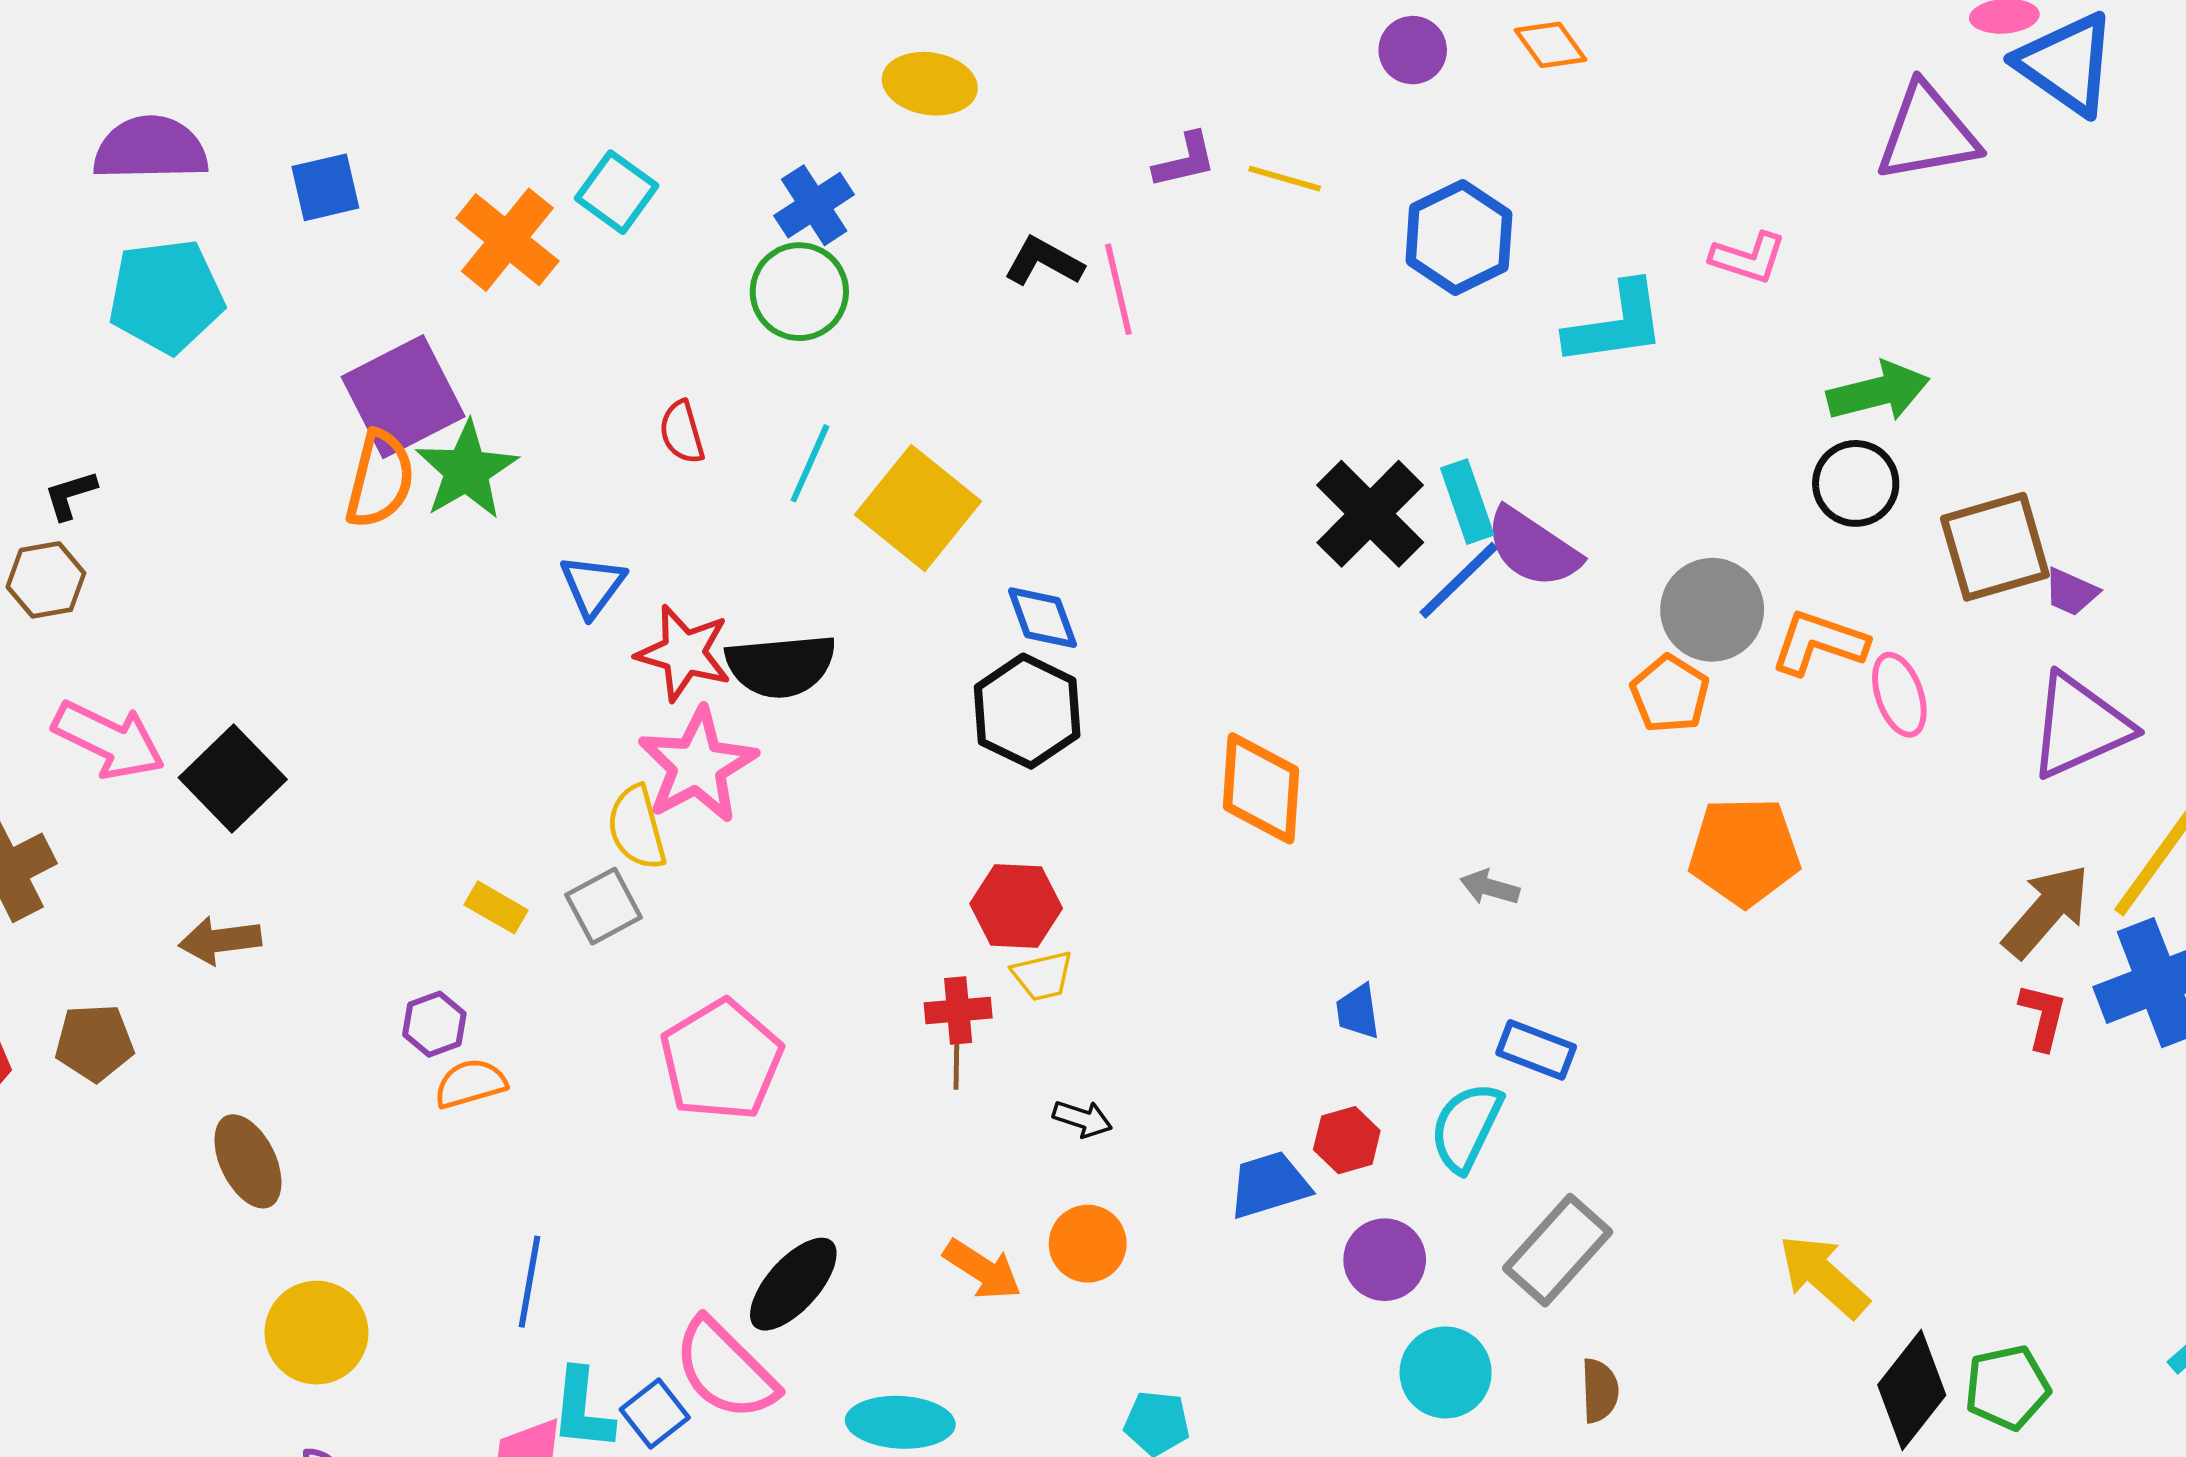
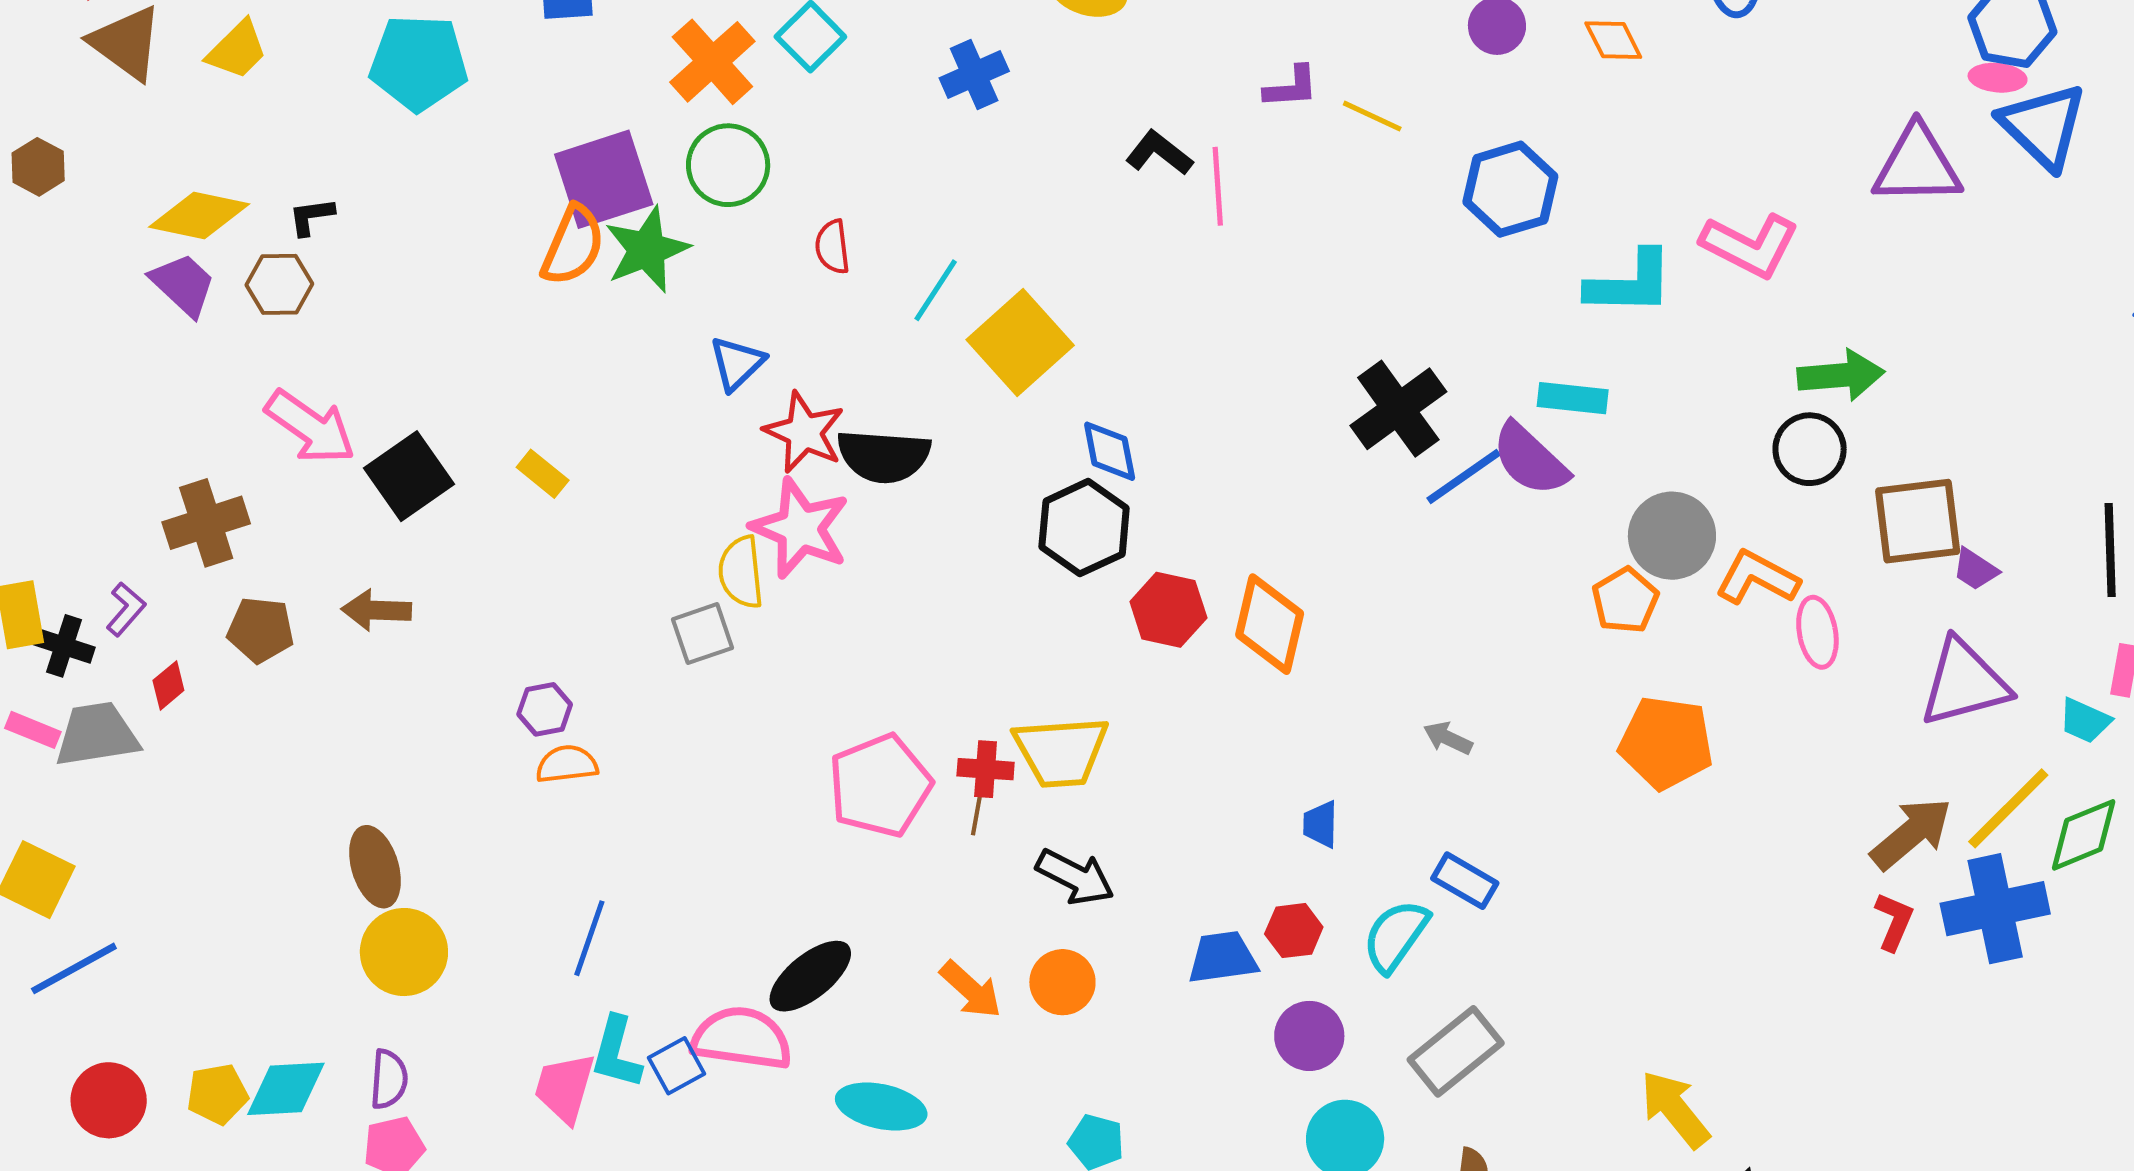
pink L-shape: (1748, 258) -> (1750, 245), size x1.5
green circle: (799, 292) -> (728, 165), moved
cyan rectangle: (1467, 502) -> (1573, 398), moved, turned -74
pink star: (697, 765) -> (800, 528), turned -30
red hexagon: (1016, 906) -> (1168, 610), moved
yellow rectangle: (496, 907) -> (543, 474), moved
yellow trapezoid: (1042, 976) -> (1061, 751), size x1.8
brown pentagon: (94, 1043) -> (261, 630), moved
pink pentagon: (721, 1060) -> (880, 786), moved
black arrow: (1082, 1119) -> (1075, 877), size x1.6
brown ellipse: (248, 1161) -> (375, 867), moved
pink semicircle: (725, 1369) -> (742, 1038), turned 134

